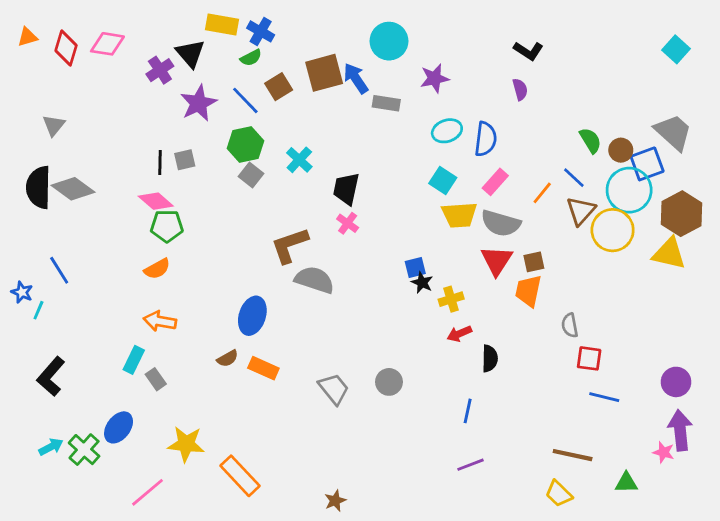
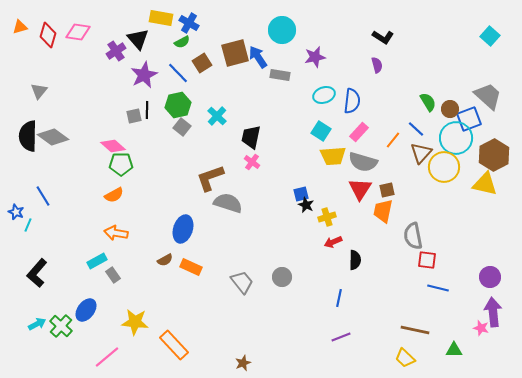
black line: (160, 163) -> (147, 110), moved
gray semicircle: (570, 325) -> (413, 236), size x1.5
cyan rectangle: (134, 360) -> (97, 261), turned 36

